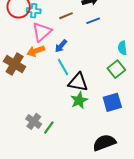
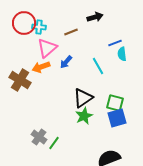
blue line: (93, 21) -> (115, 43), moved
cyan semicircle: (122, 48) -> (122, 54), moved
cyan line: (63, 67) -> (98, 66), moved
green square: (116, 69) -> (115, 103), moved, turned -36
black triangle: (78, 82) -> (83, 98), turned -45

